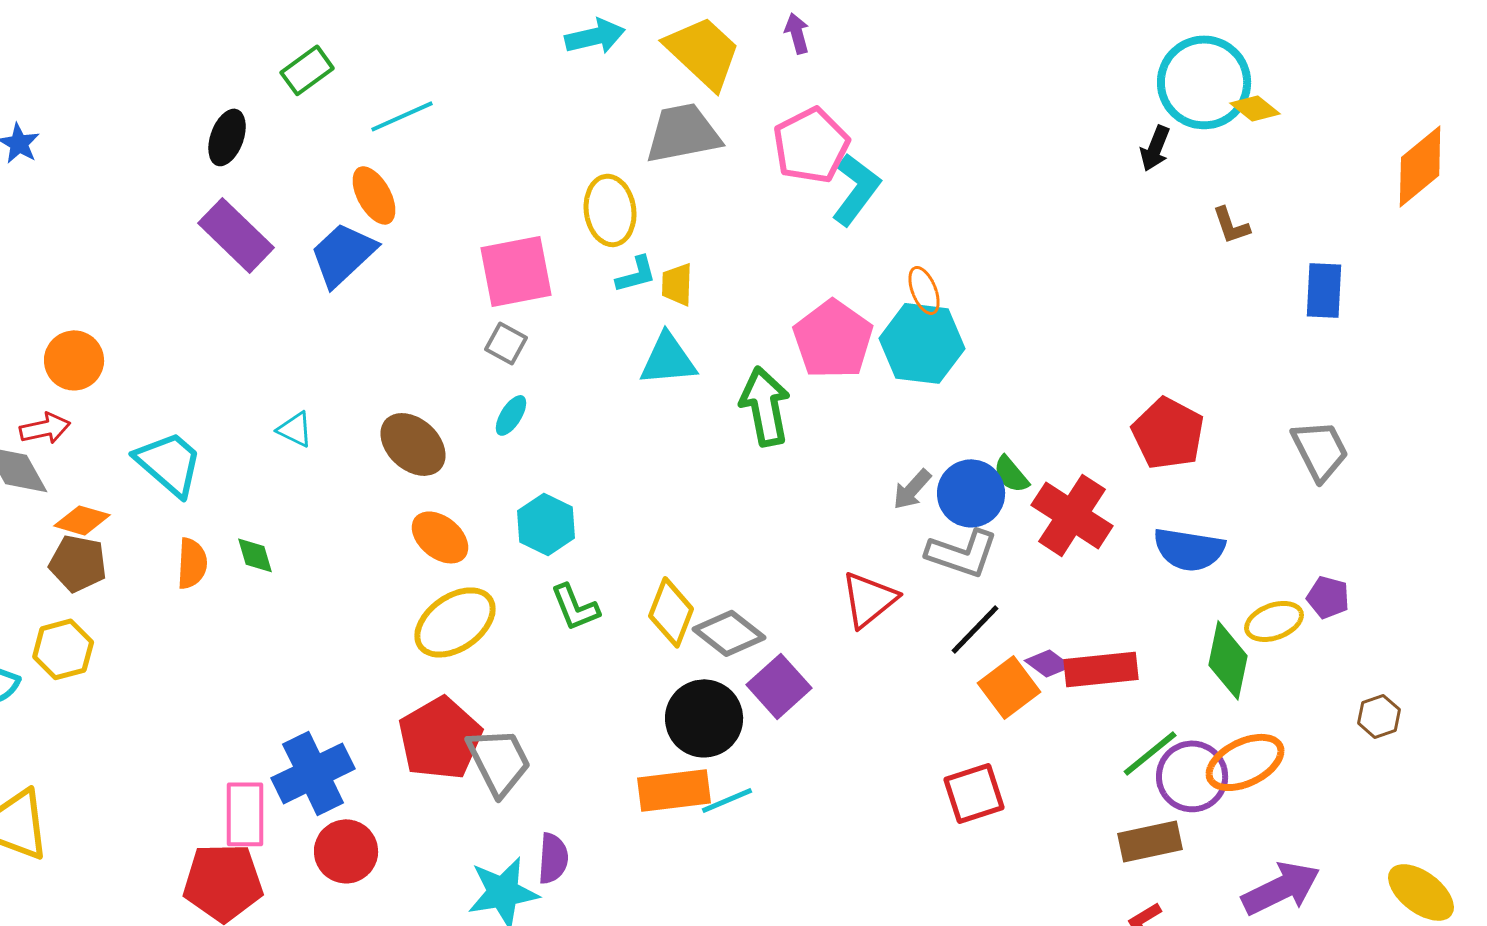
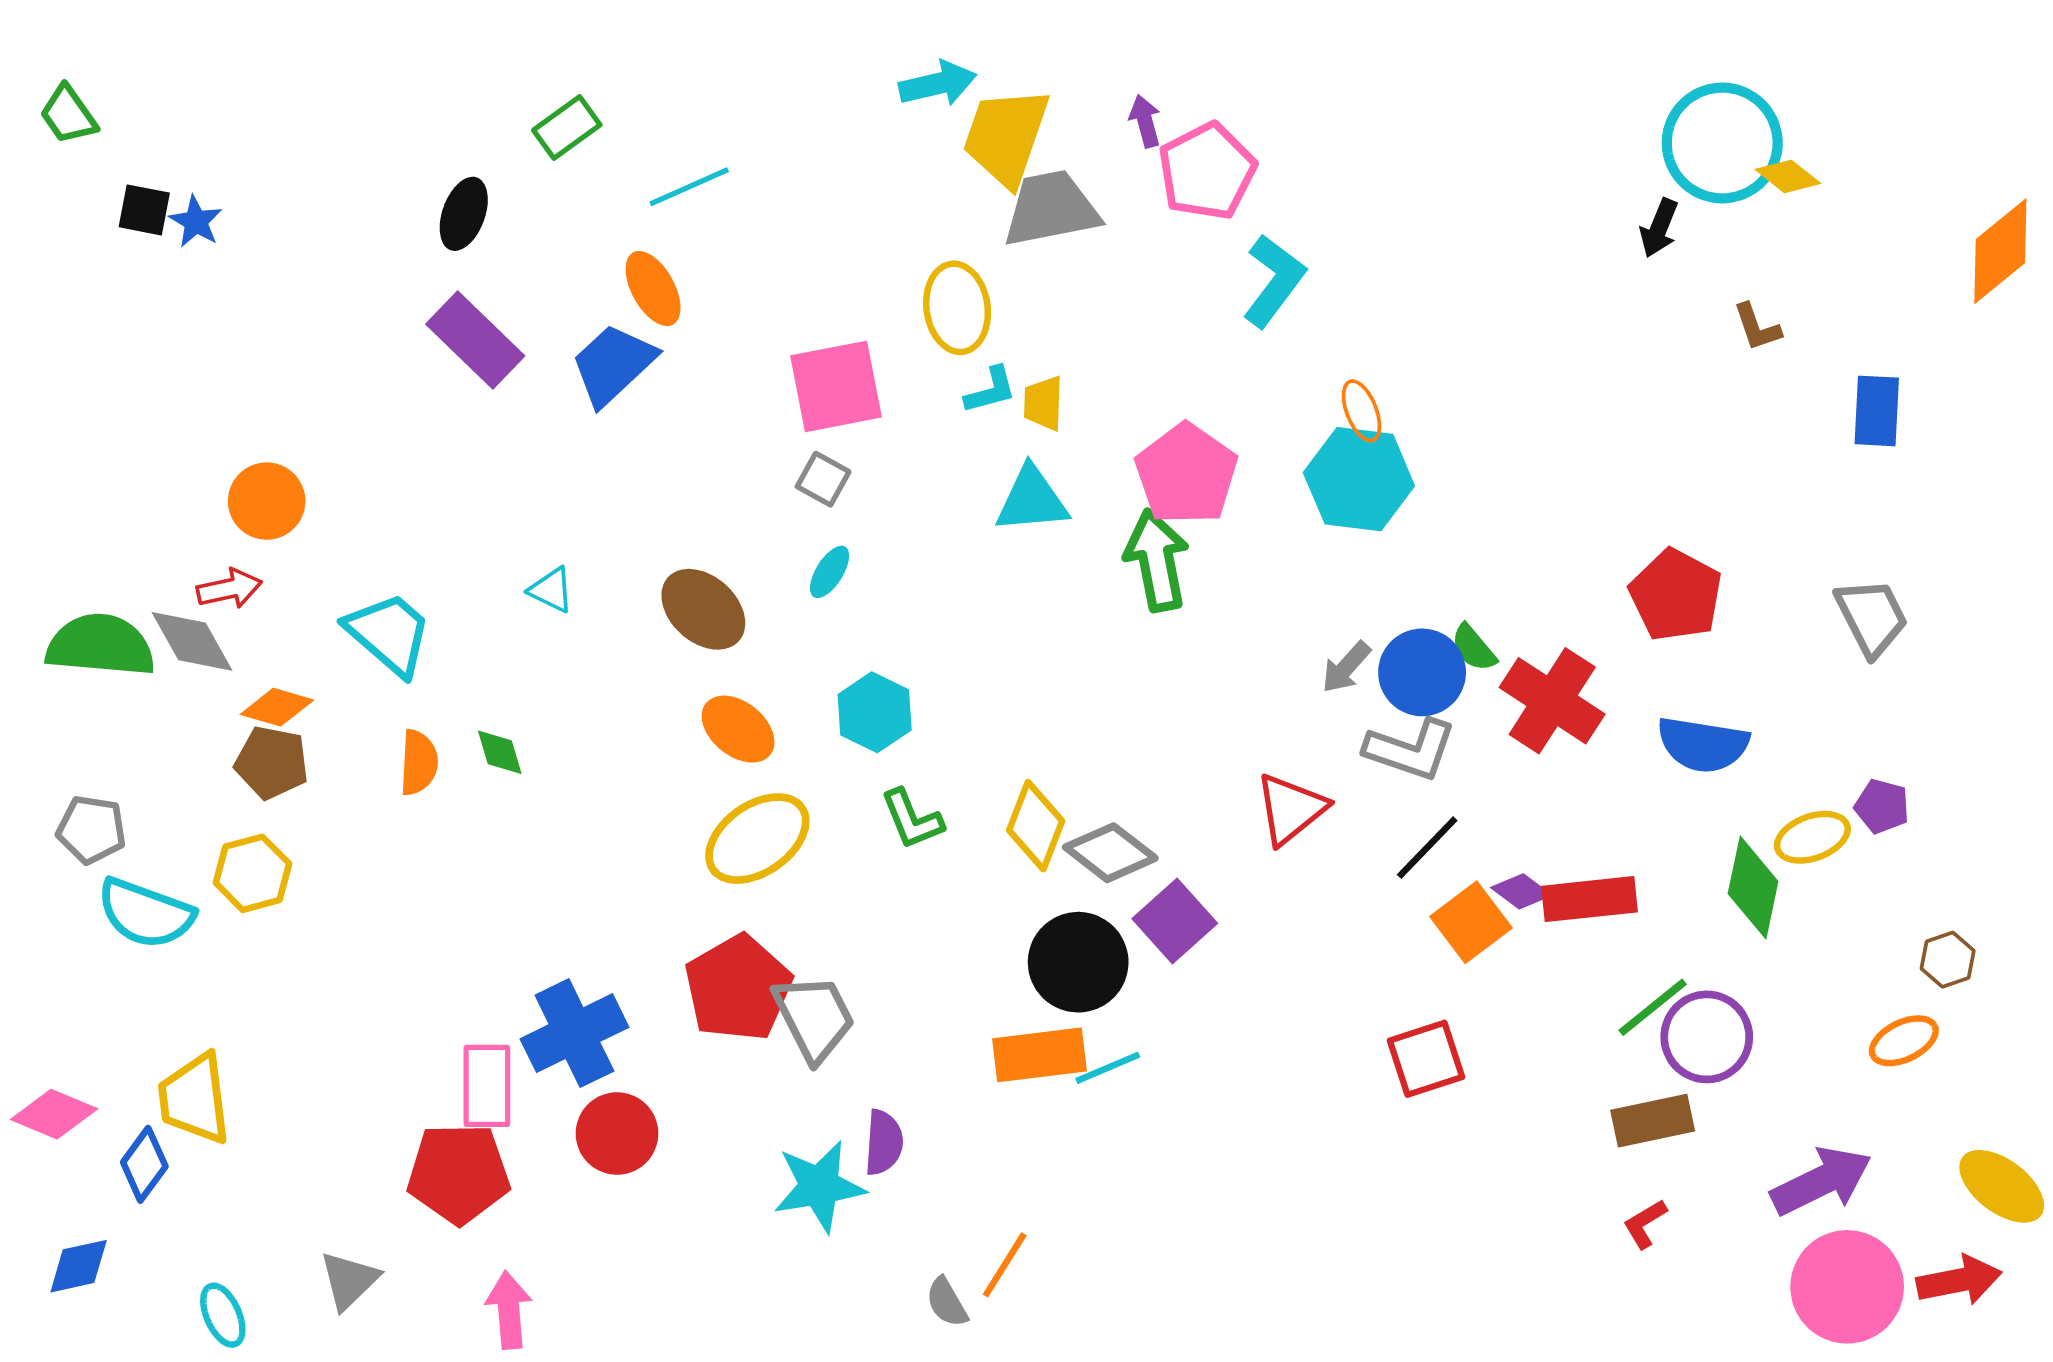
purple arrow: (797, 33) -> (1145, 121), moved
yellow trapezoid: (703, 52) -> (1006, 137), moved, turned -114
pink pentagon: (811, 145) -> (1207, 171), moved
pink pentagon: (833, 339) -> (1186, 474), moved
orange ellipse: (1245, 762) -> (1904, 1041), moved, size x0.7

